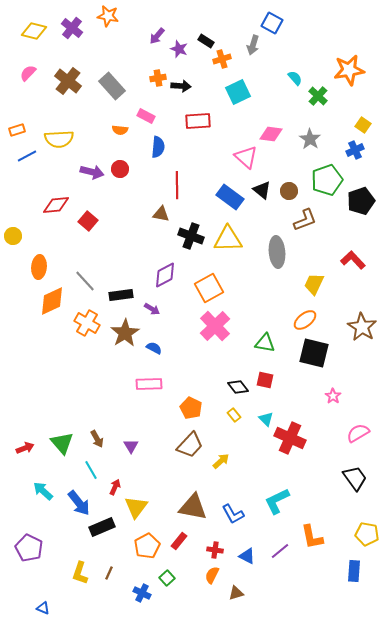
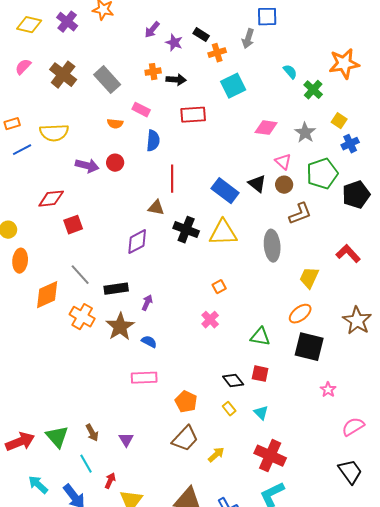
blue square: (272, 23) -> (267, 17), turned -30
yellow square: (363, 125) -> (339, 121), moved
pink triangle: (246, 157) -> (283, 162), moved, size x0.7
red square: (88, 221) -> (73, 225), moved, turned 30
orange ellipse: (39, 267) -> (20, 261), moved
purple diamond: (165, 275) -> (137, 242), moved
orange square: (209, 288) -> (219, 287), moved, size x0.5
purple arrow: (152, 309) -> (147, 303), turned -98
pink cross: (215, 326) -> (210, 320), size x0.6
red cross: (290, 438) -> (270, 456), moved
red arrow: (25, 448) -> (20, 442), size x1.6

